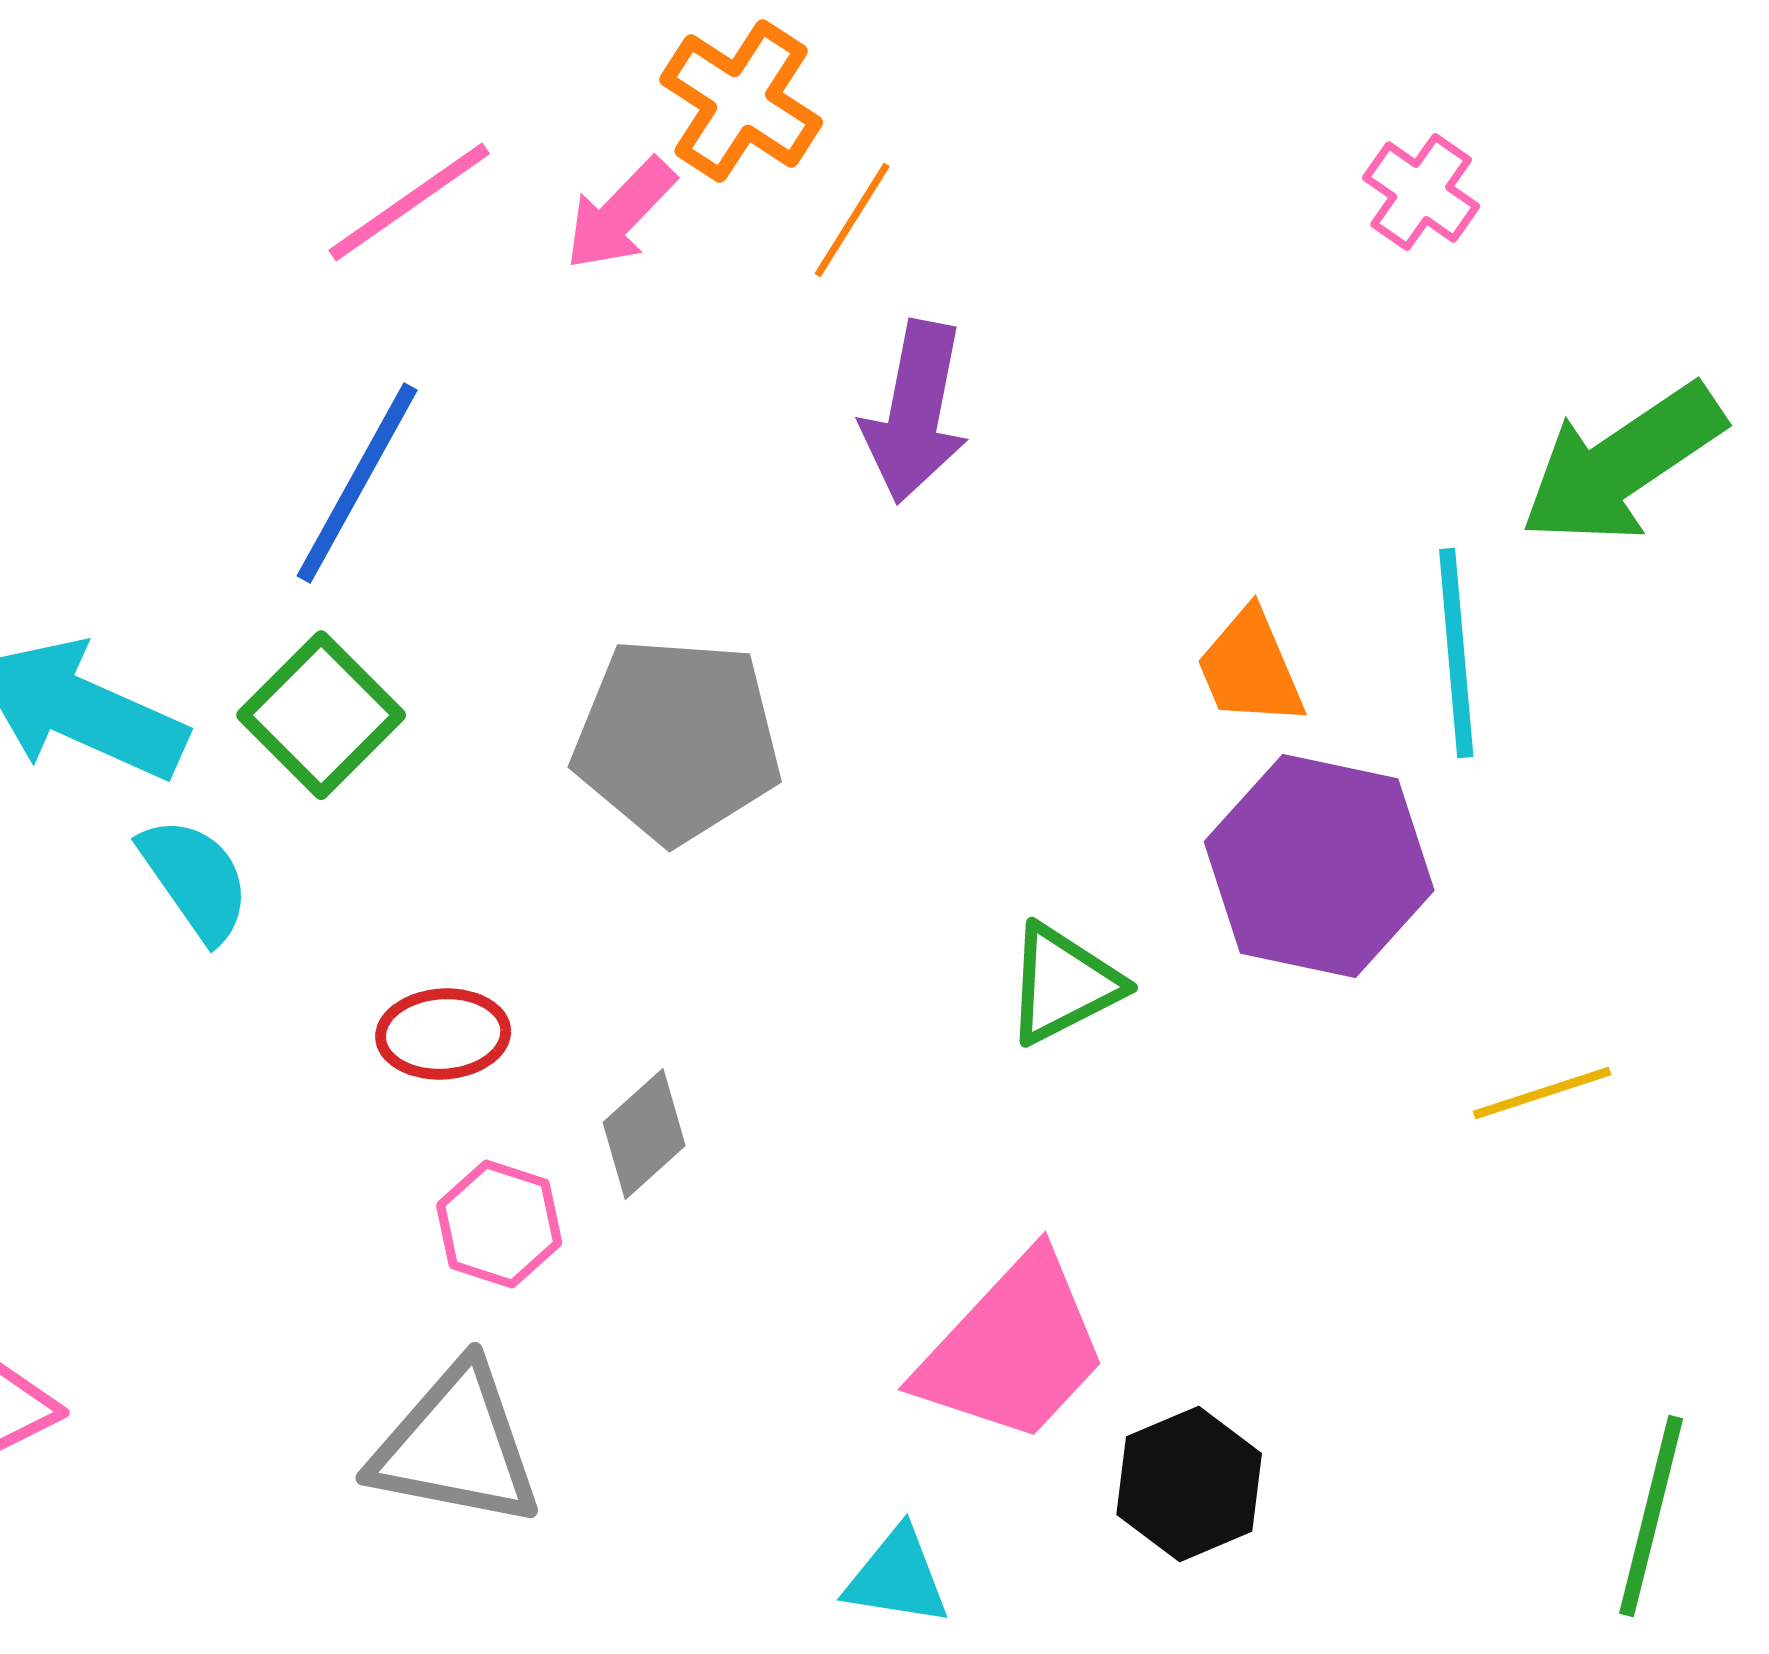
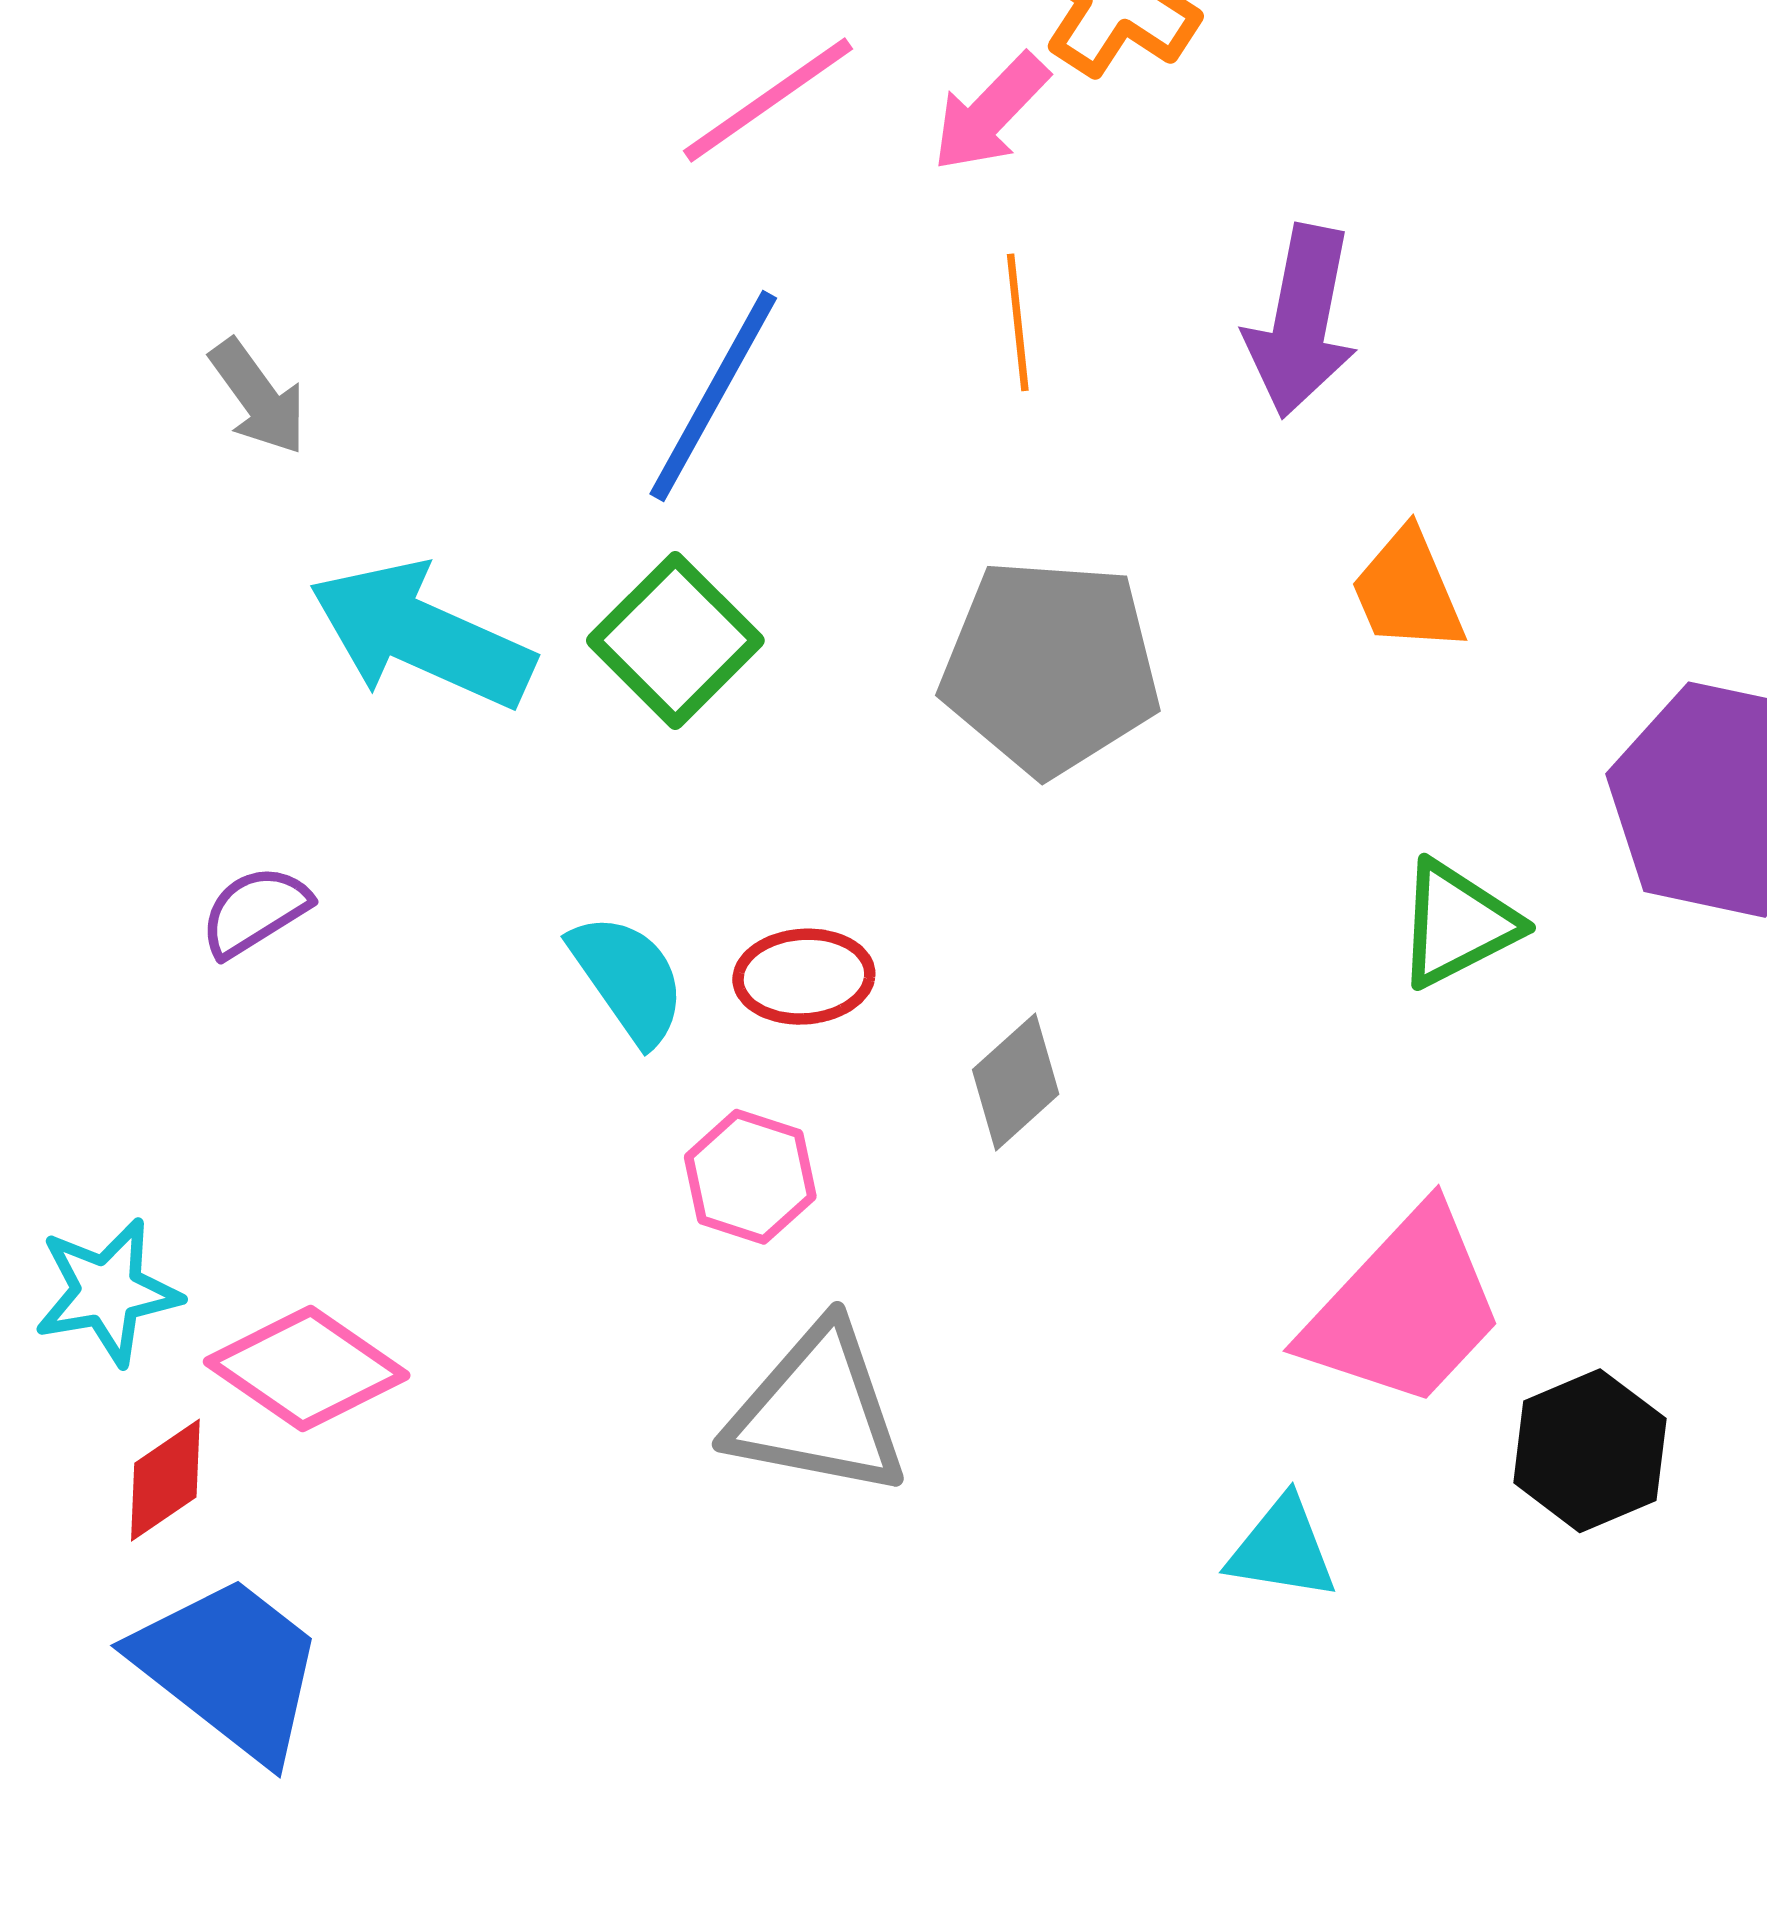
orange line: (852, 220) -> (1018, 322), moved, turned -38
orange trapezoid: (1250, 668) -> (1408, 591), moved
cyan semicircle: (195, 879) -> (628, 979), moved
pink hexagon: (499, 1224) -> (750, 1177), moved

